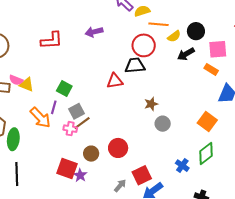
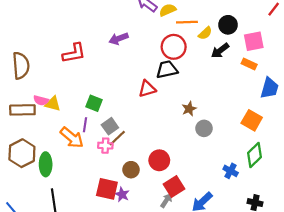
red square: (142, 175) -> (174, 186), moved

